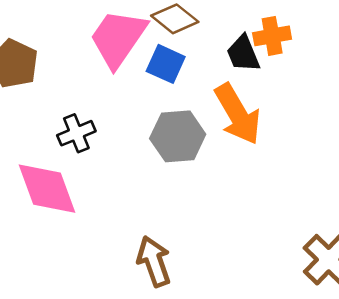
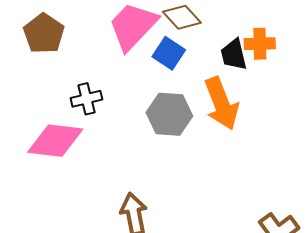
pink diamond: (47, 189) -> (55, 141), turned -72

